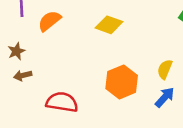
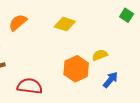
yellow semicircle: (165, 69) -> (100, 55), moved, turned 49

